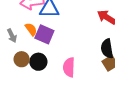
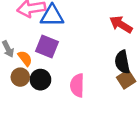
orange semicircle: (31, 29) -> (25, 58), moved

